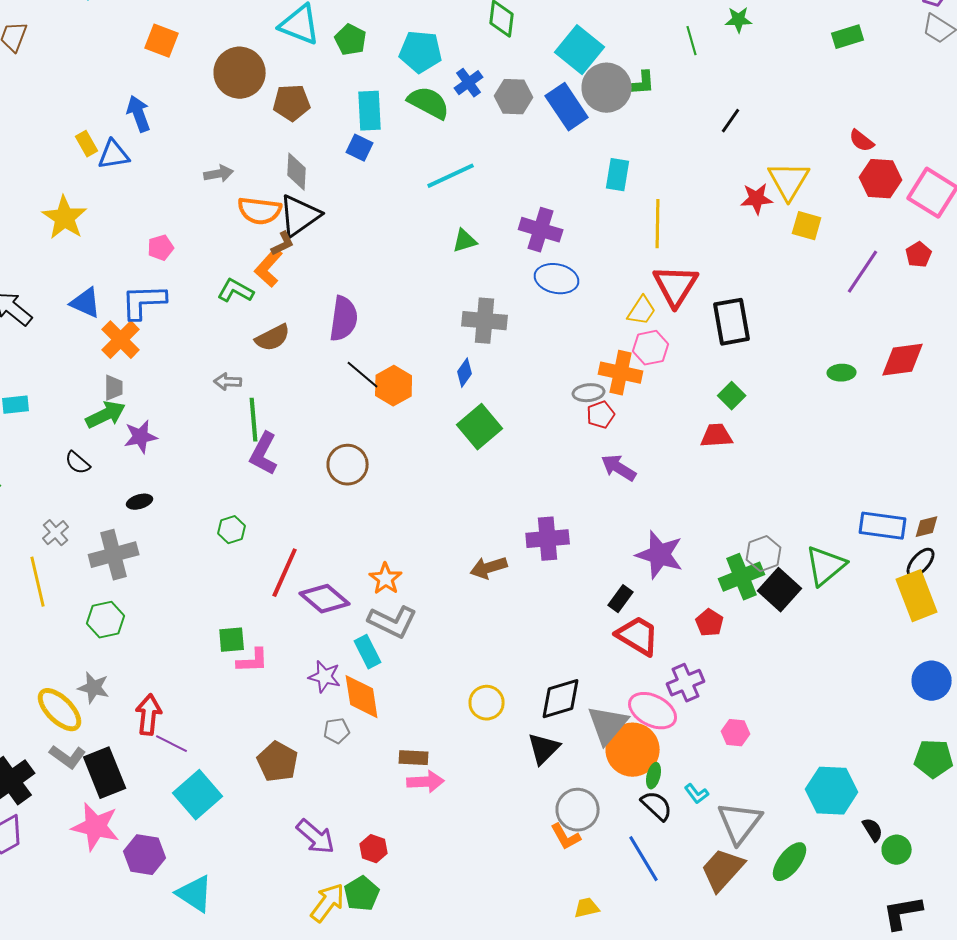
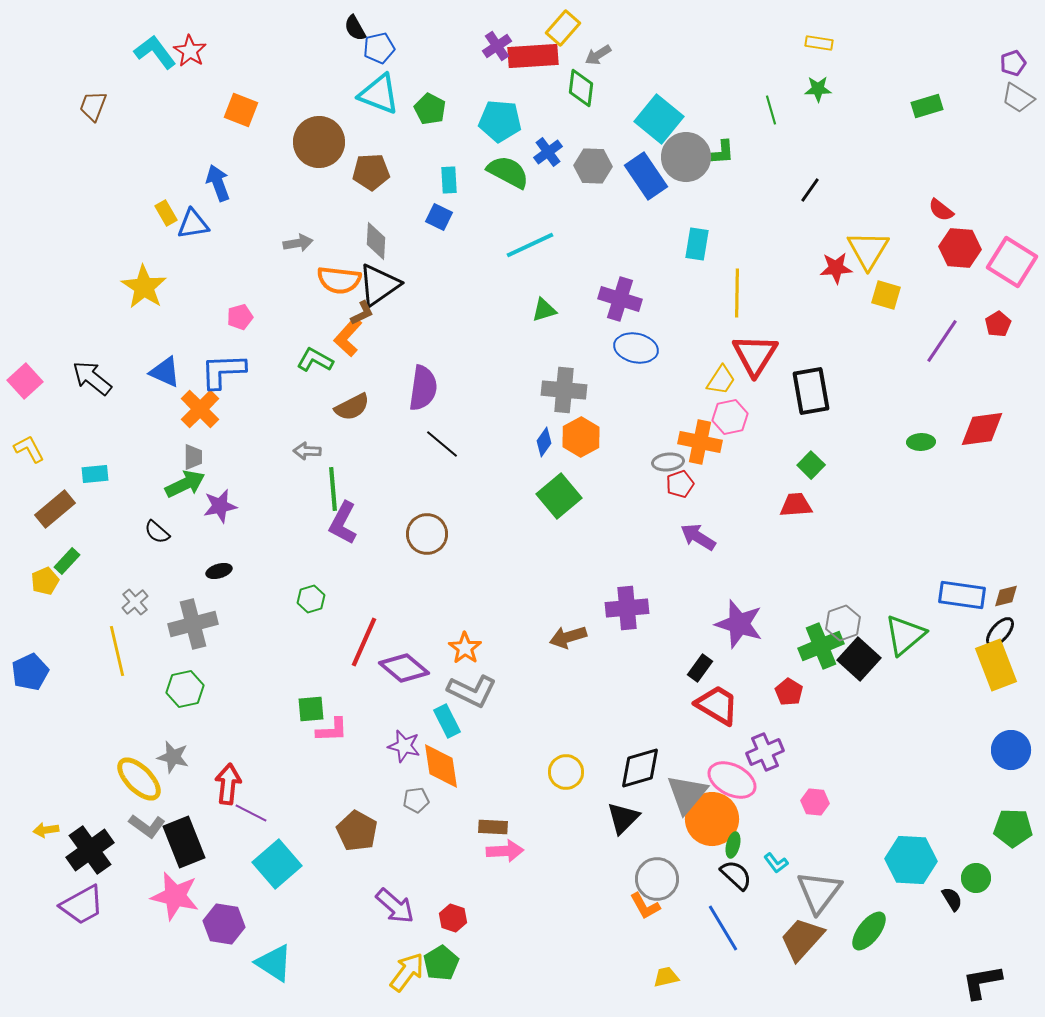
cyan rectangle: (370, 111) -> (449, 180), size x0.7
orange hexagon: (394, 386) -> (581, 437), moved
green circle: (897, 850) -> (976, 878), moved

